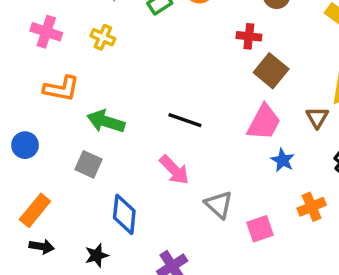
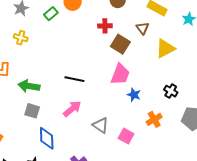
brown triangle: (317, 117) -> (143, 28), moved
gray square: (88, 164) -> (32, 111), moved
pink arrow: (174, 170) -> (72, 109), turned -78
pink square: (260, 229) -> (126, 136), turned -35

